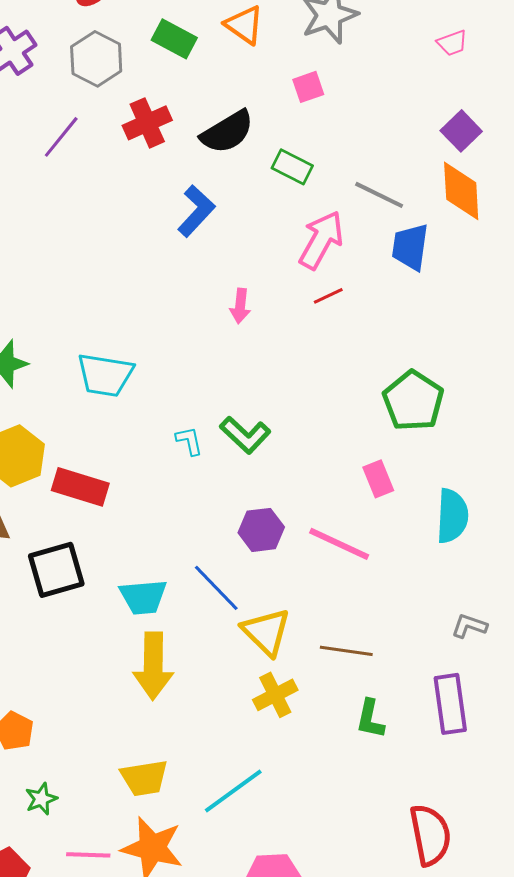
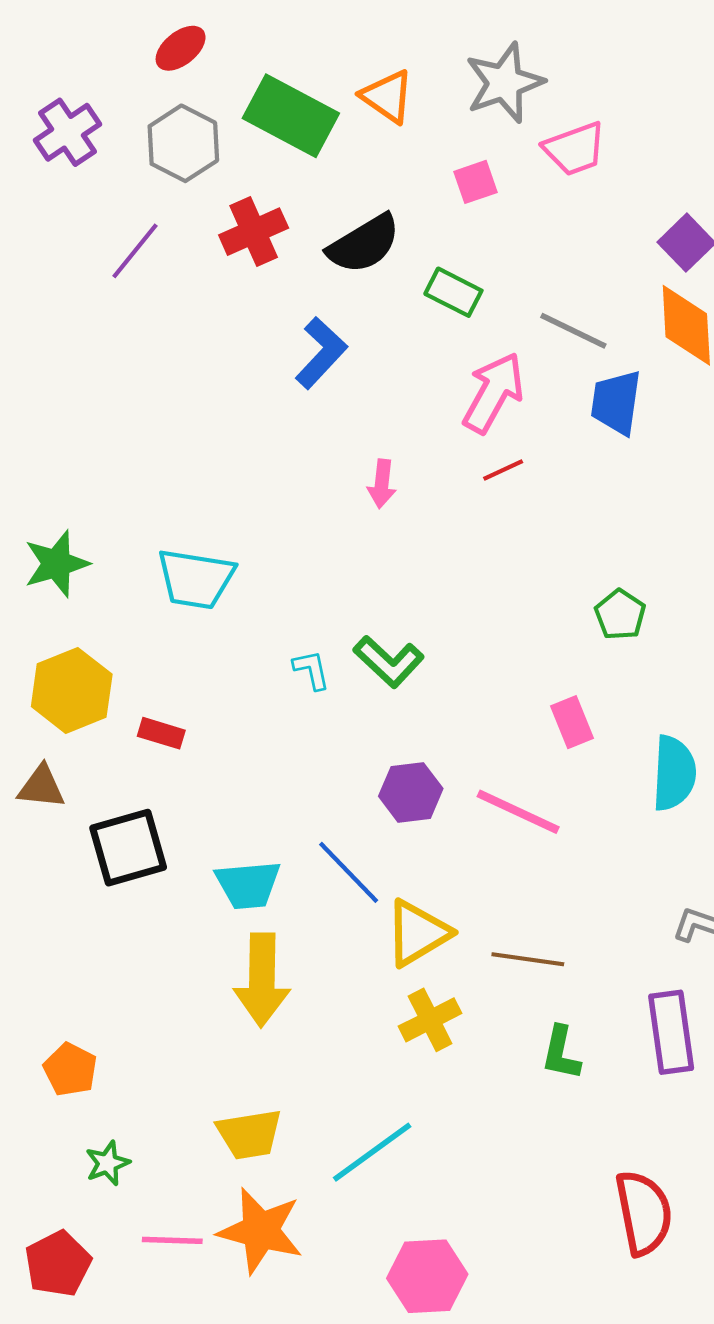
green rectangle: (174, 39) -> (291, 116), size x1.5
pink trapezoid: (452, 43) -> (575, 149), moved, size x1.5
green pentagon: (413, 401) -> (620, 615), size x0.6
red rectangle: (80, 487) -> (161, 733), size x0.6
yellow triangle: (266, 632) -> (418, 933), turned 44

